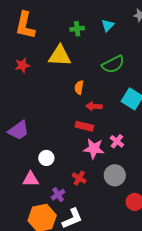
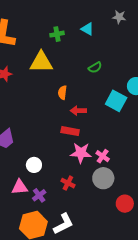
cyan triangle: (108, 25) -> (87, 29), turned -40
green semicircle: (113, 64) -> (95, 68), size x0.6
pink cross: (117, 141) -> (103, 156), moved
purple cross: (58, 195) -> (39, 195), moved

